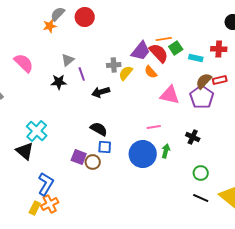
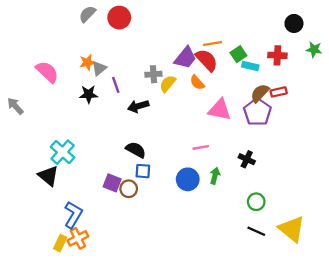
orange star: (50, 26) -> (87, 62), moved
green square: (176, 48) -> (238, 54), moved
blue circle: (143, 154) -> (188, 179), size x0.7

